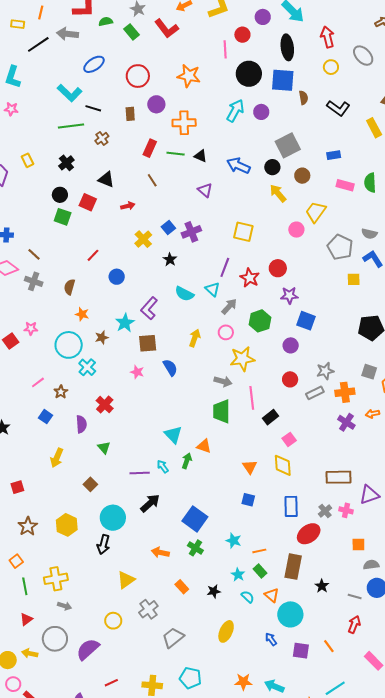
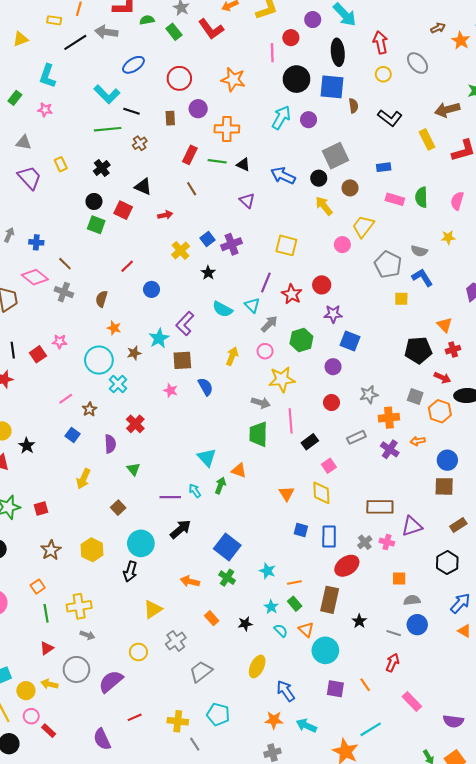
gray rectangle: (315, 393) -> (356, 437), moved
blue square: (248, 500) -> (301, 530), moved
blue arrow: (271, 639) -> (286, 691), moved, size x1.5

